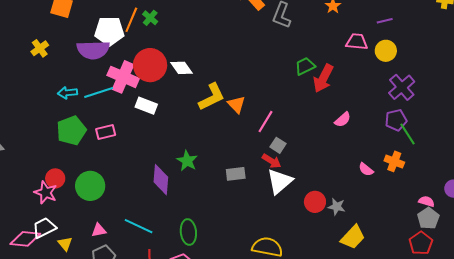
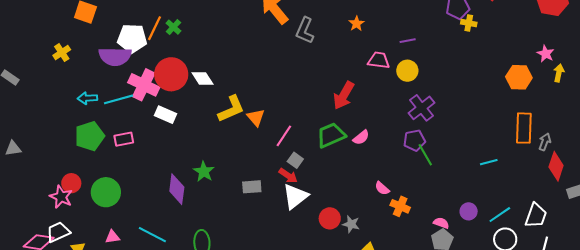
green trapezoid: (305, 66) -> (331, 135), moved, size x1.4
orange cross: (394, 161) -> (400, 206), moved

